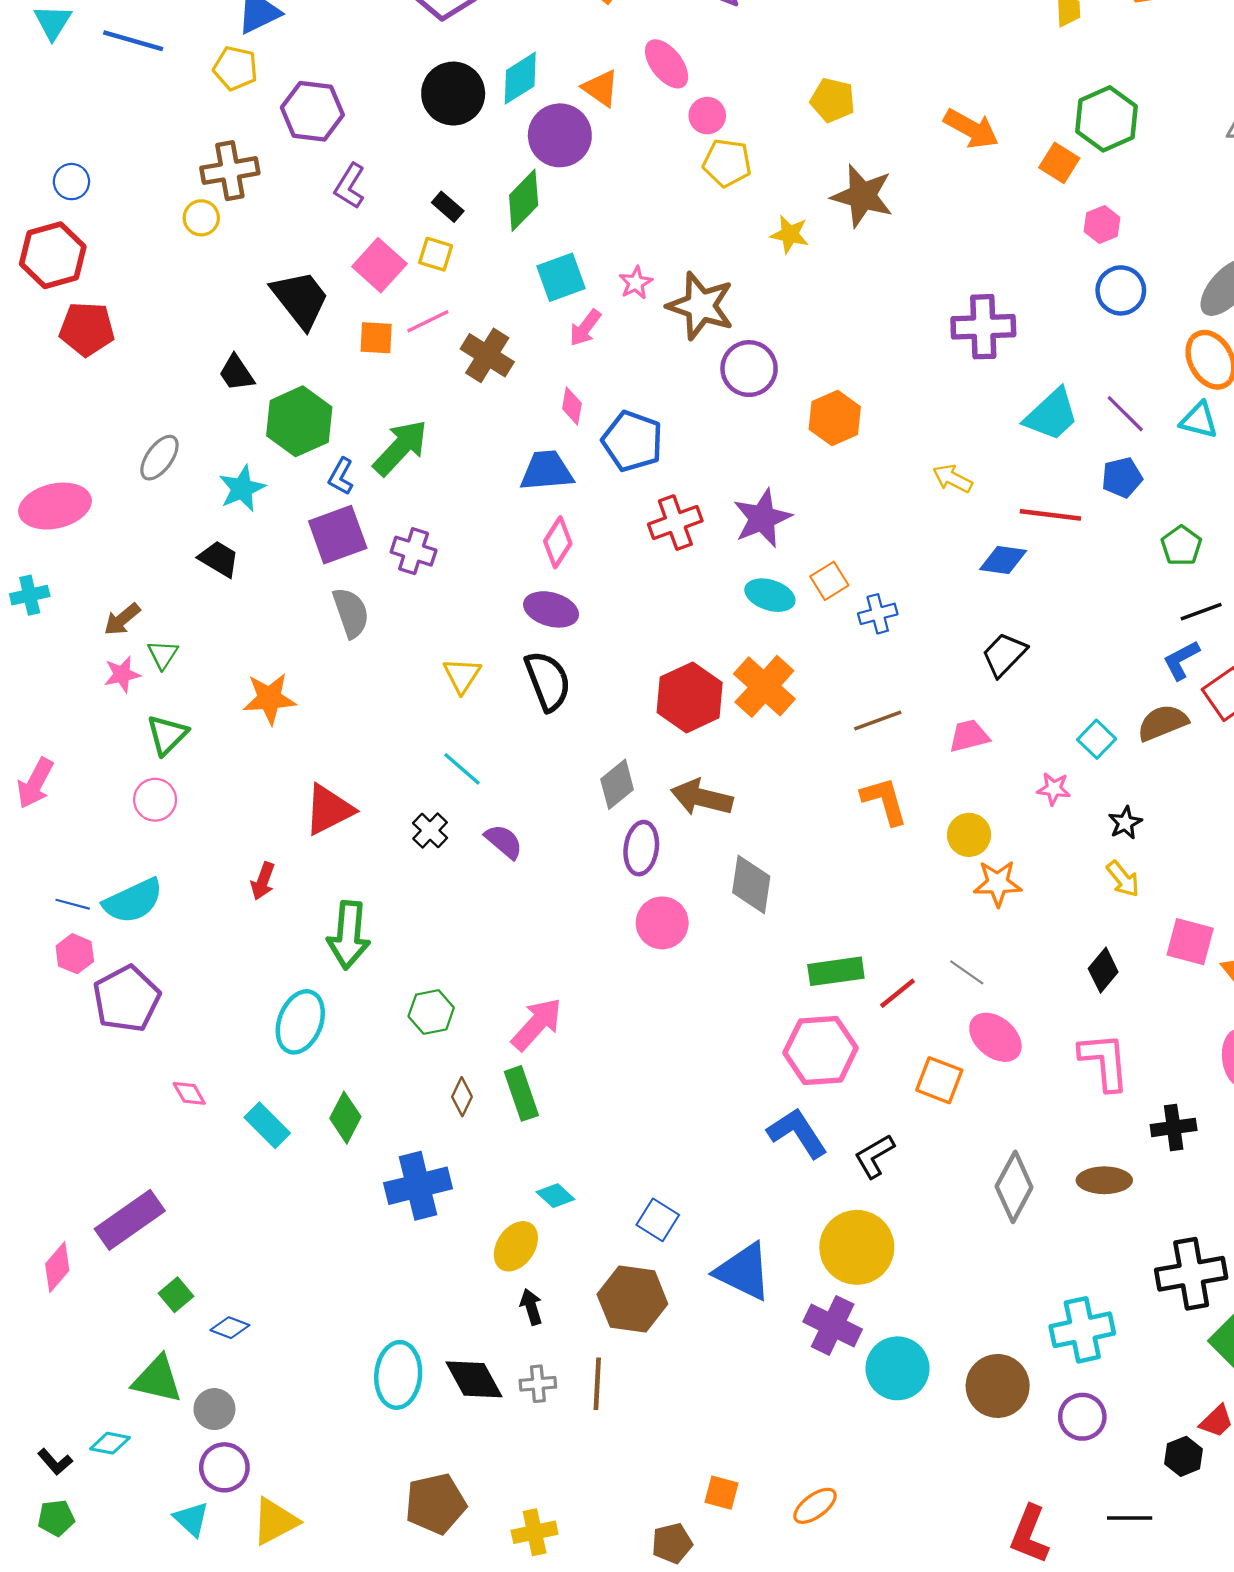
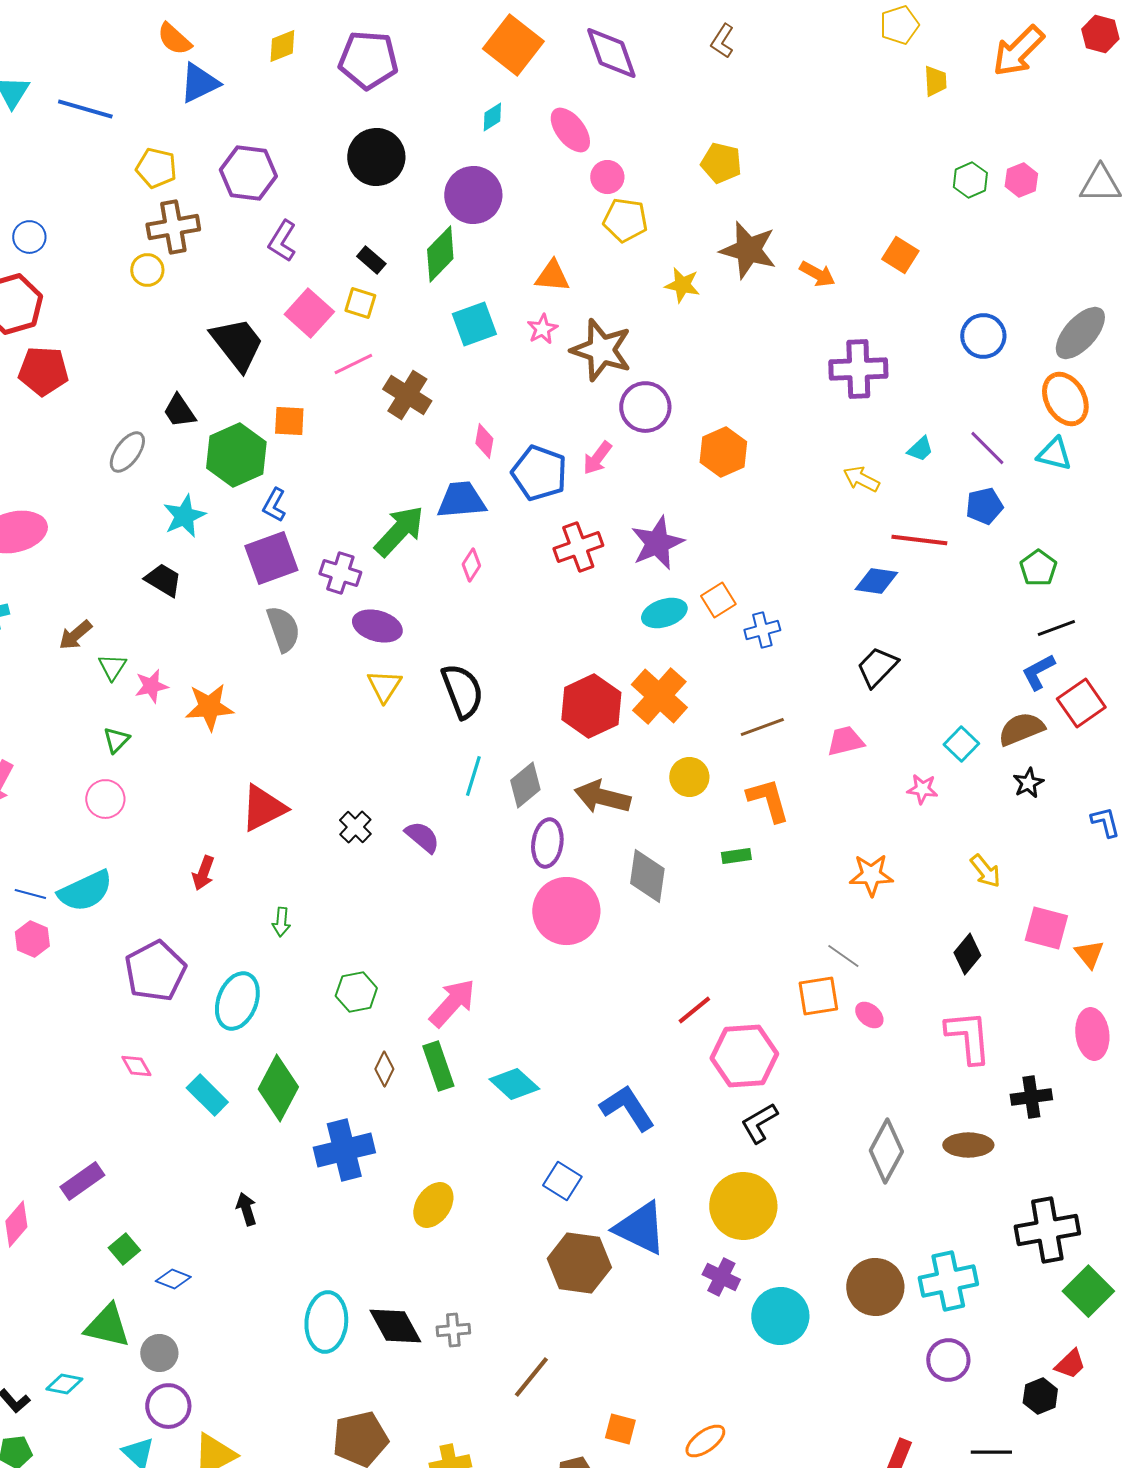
yellow pentagon: (235, 68) -> (156, 168), moved
cyan diamond: (520, 78) -> (492, 117), moved, size x0.6
orange triangle: (601, 88) -> (552, 276), moved, turned -30
green hexagon: (1106, 119) -> (970, 180), size x0.6
orange arrow: (971, 129) -> (817, 274), moved, size x0.7
orange square: (1059, 163) -> (900, 255), moved
pink hexagon: (1102, 224) -> (1021, 180), moved
pink arrow: (585, 328) -> (597, 458), moved
orange square: (376, 338) -> (289, 421), moved
cyan trapezoid: (1052, 415) -> (920, 449), size x0.5
green arrow: (400, 448) -> (399, 531), moved
gray ellipse: (159, 458) -> (127, 452), moved
yellow arrow: (953, 479) -> (861, 479), moved
pink diamond: (558, 542) -> (471, 565), size x0.7
cyan ellipse: (770, 595) -> (664, 613), turned -36
purple ellipse: (551, 609) -> (377, 626), moved
pink star: (122, 674) -> (151, 686), moved
green triangle: (167, 735) -> (116, 740), size x0.7
cyan line: (462, 769) -> (473, 776), moved, turned 66
black star: (1125, 823) -> (1028, 783), moved
yellow circle: (969, 835) -> (689, 777), moved
pink circle: (662, 923) -> (566, 911), size x1.4
green arrow: (349, 935) -> (281, 922), size x0.5
green rectangle: (836, 971) -> (736, 856), moved, size x0.6
red line: (898, 993) -> (694, 1010), moved
purple pentagon: (126, 999) -> (155, 971), moved
pink ellipse: (995, 1037) -> (869, 1015), size x0.6
pink hexagon: (821, 1050) -> (744, 1056), moved
orange square: (939, 1080) -> (818, 996), moved, turned -30
green diamond: (345, 1118) -> (278, 1088), size x1.4
blue L-shape: (797, 1133) -> (627, 1108), moved
cyan diamond: (555, 1196) -> (514, 1084), moved, size x1.4
purple rectangle: (130, 1220) -> (82, 1181), size x0.7
brown hexagon: (632, 1299) -> (579, 1263), moved
black arrow: (531, 1307) -> (246, 1209), moved
purple cross: (833, 1325) -> (721, 1277), size x0.7
brown line: (597, 1384) -> (531, 1377), moved, turned 36
brown circle: (998, 1386) -> (875, 1287), moved

